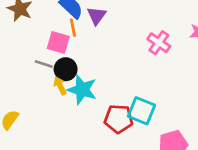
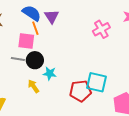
pink cross: (159, 43) -> (101, 29), turned 36
yellow arrow: (60, 86) -> (33, 86), moved
cyan star: (82, 90) -> (50, 73), size x0.6

